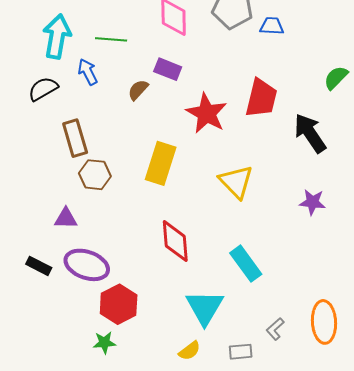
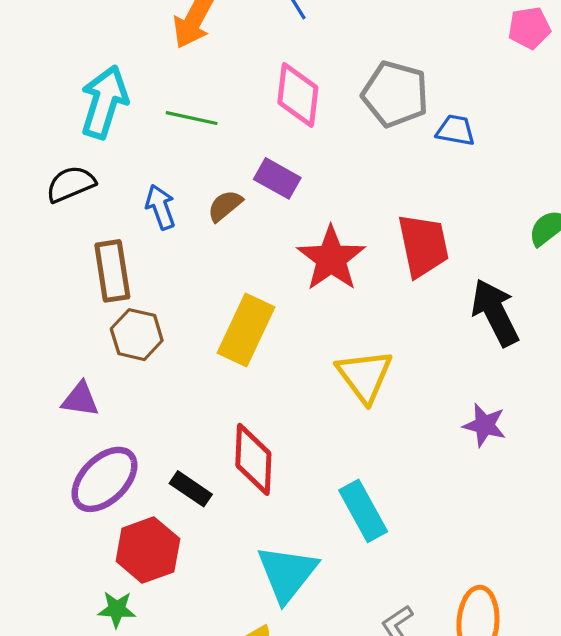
blue arrow: (88, 72) -> (160, 207), moved
red trapezoid: (261, 98) -> (423, 245), turned -33
purple ellipse: (87, 265) -> (104, 479), turned -72
black rectangle: (39, 266) -> (191, 489), moved

